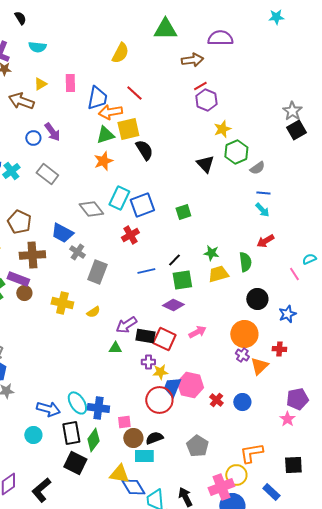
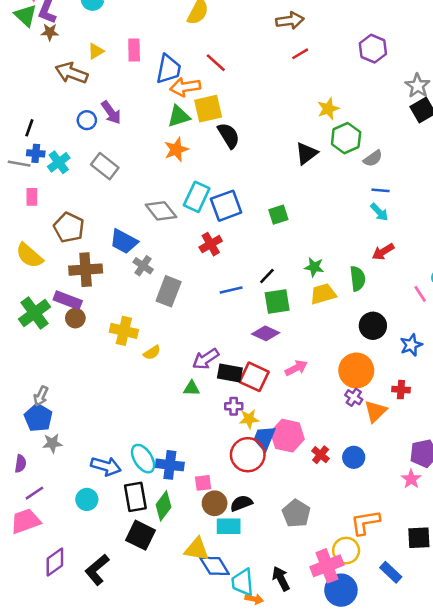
purple hexagon: (206, 100) -> (373, 49), moved
black triangle: (205, 164) -> (306, 153), turned 36
yellow semicircle: (93, 312) -> (152, 353), moved

